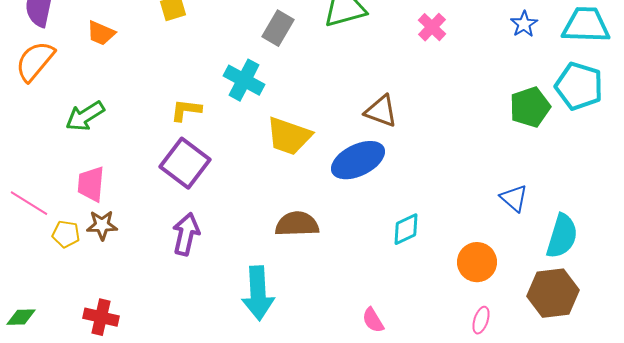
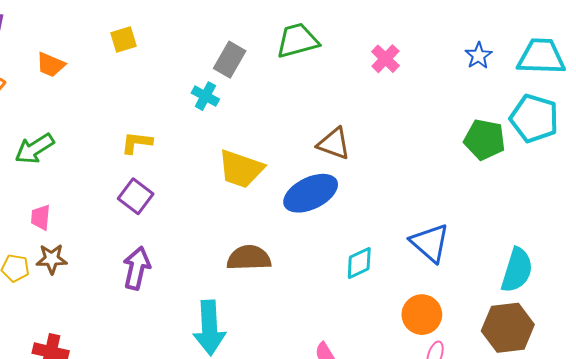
cyan cross: (244, 80) -> (205, 96), moved, size x0.7
green pentagon: (530, 107) -> (485, 140), turned 30
purple square: (185, 163) -> (136, 196), size x0.7
pink trapezoid: (91, 184) -> (41, 217), size x0.7
blue triangle: (514, 198) -> (430, 243), moved, size x1.4
orange circle: (477, 262) -> (422, 315), moved

